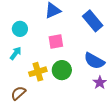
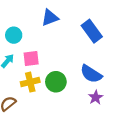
pink square: (56, 41) -> (31, 58), moved

